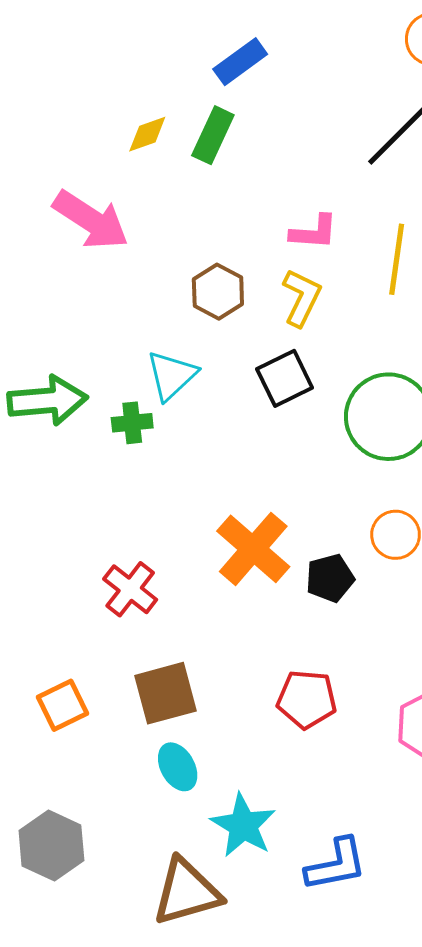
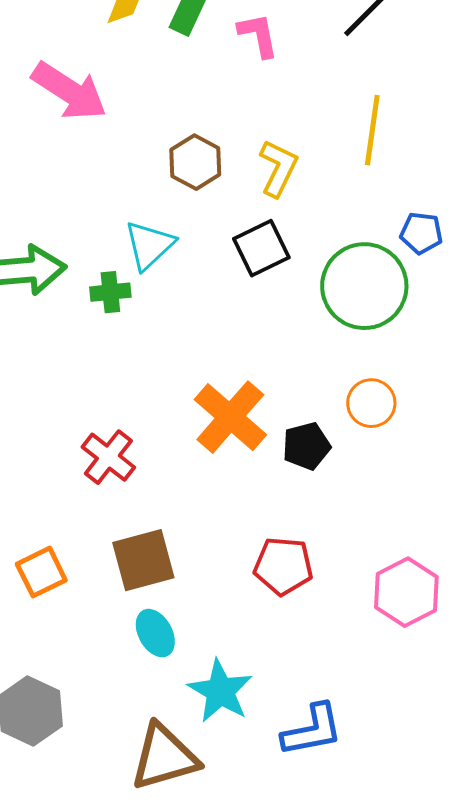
pink L-shape: (314, 232) -> (258, 35), moved, turned -105

